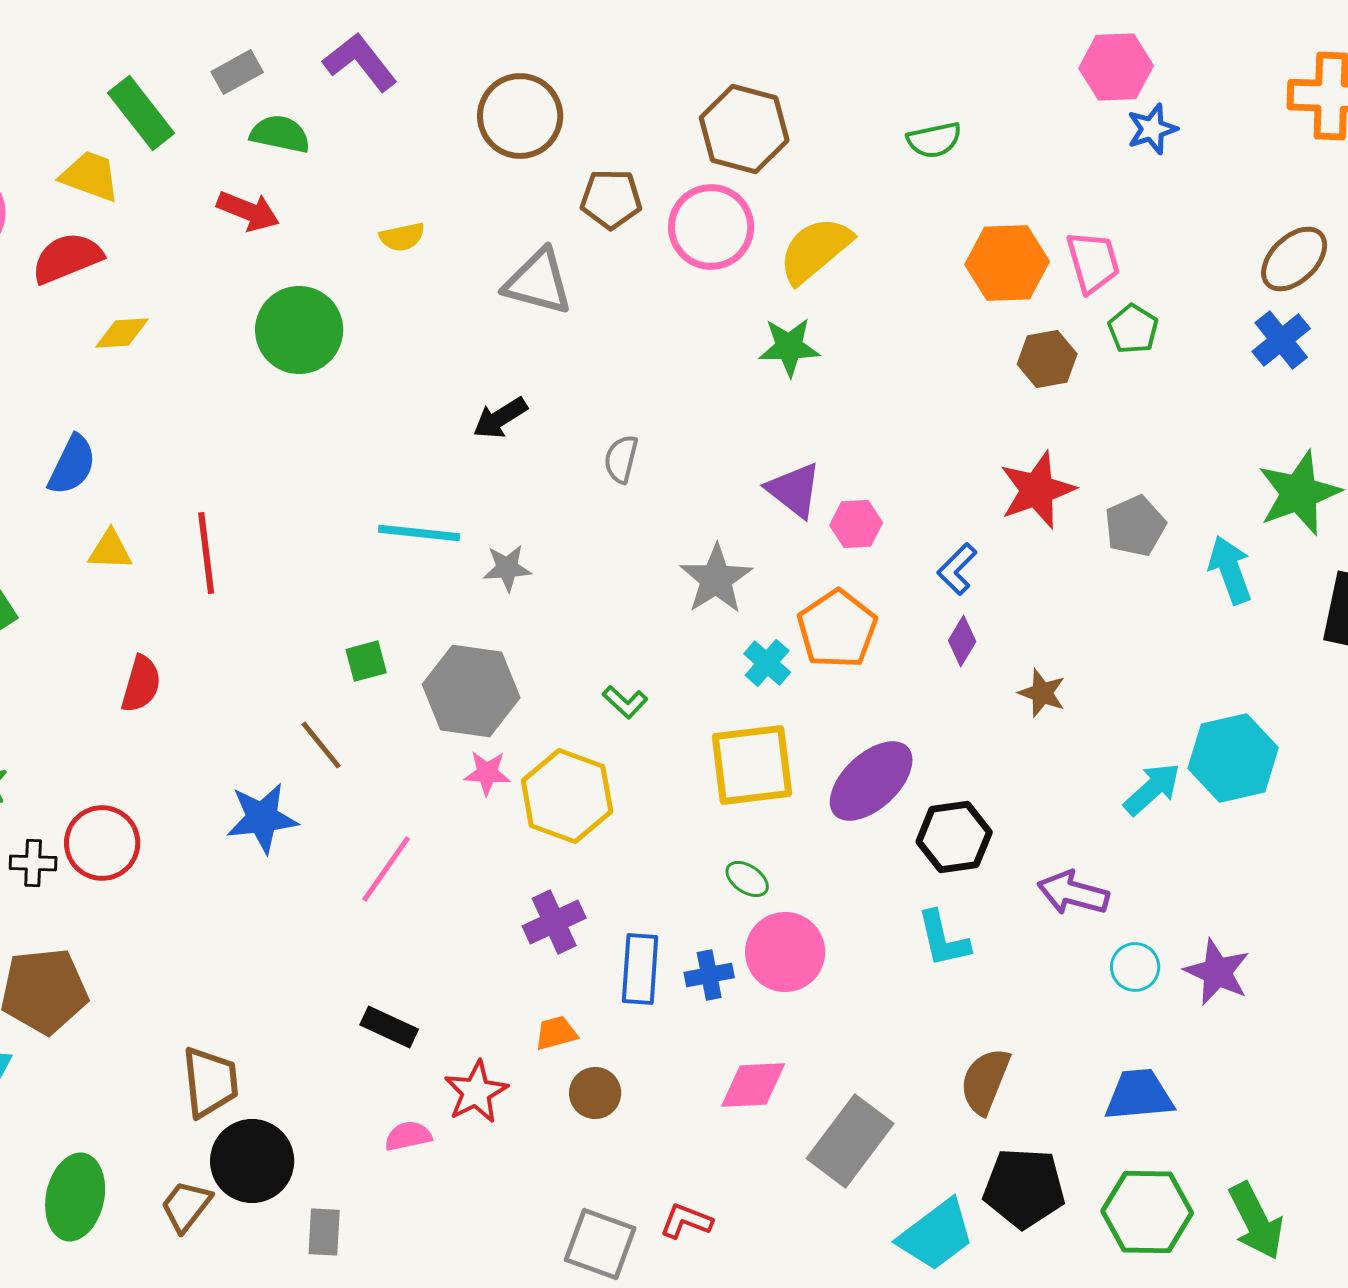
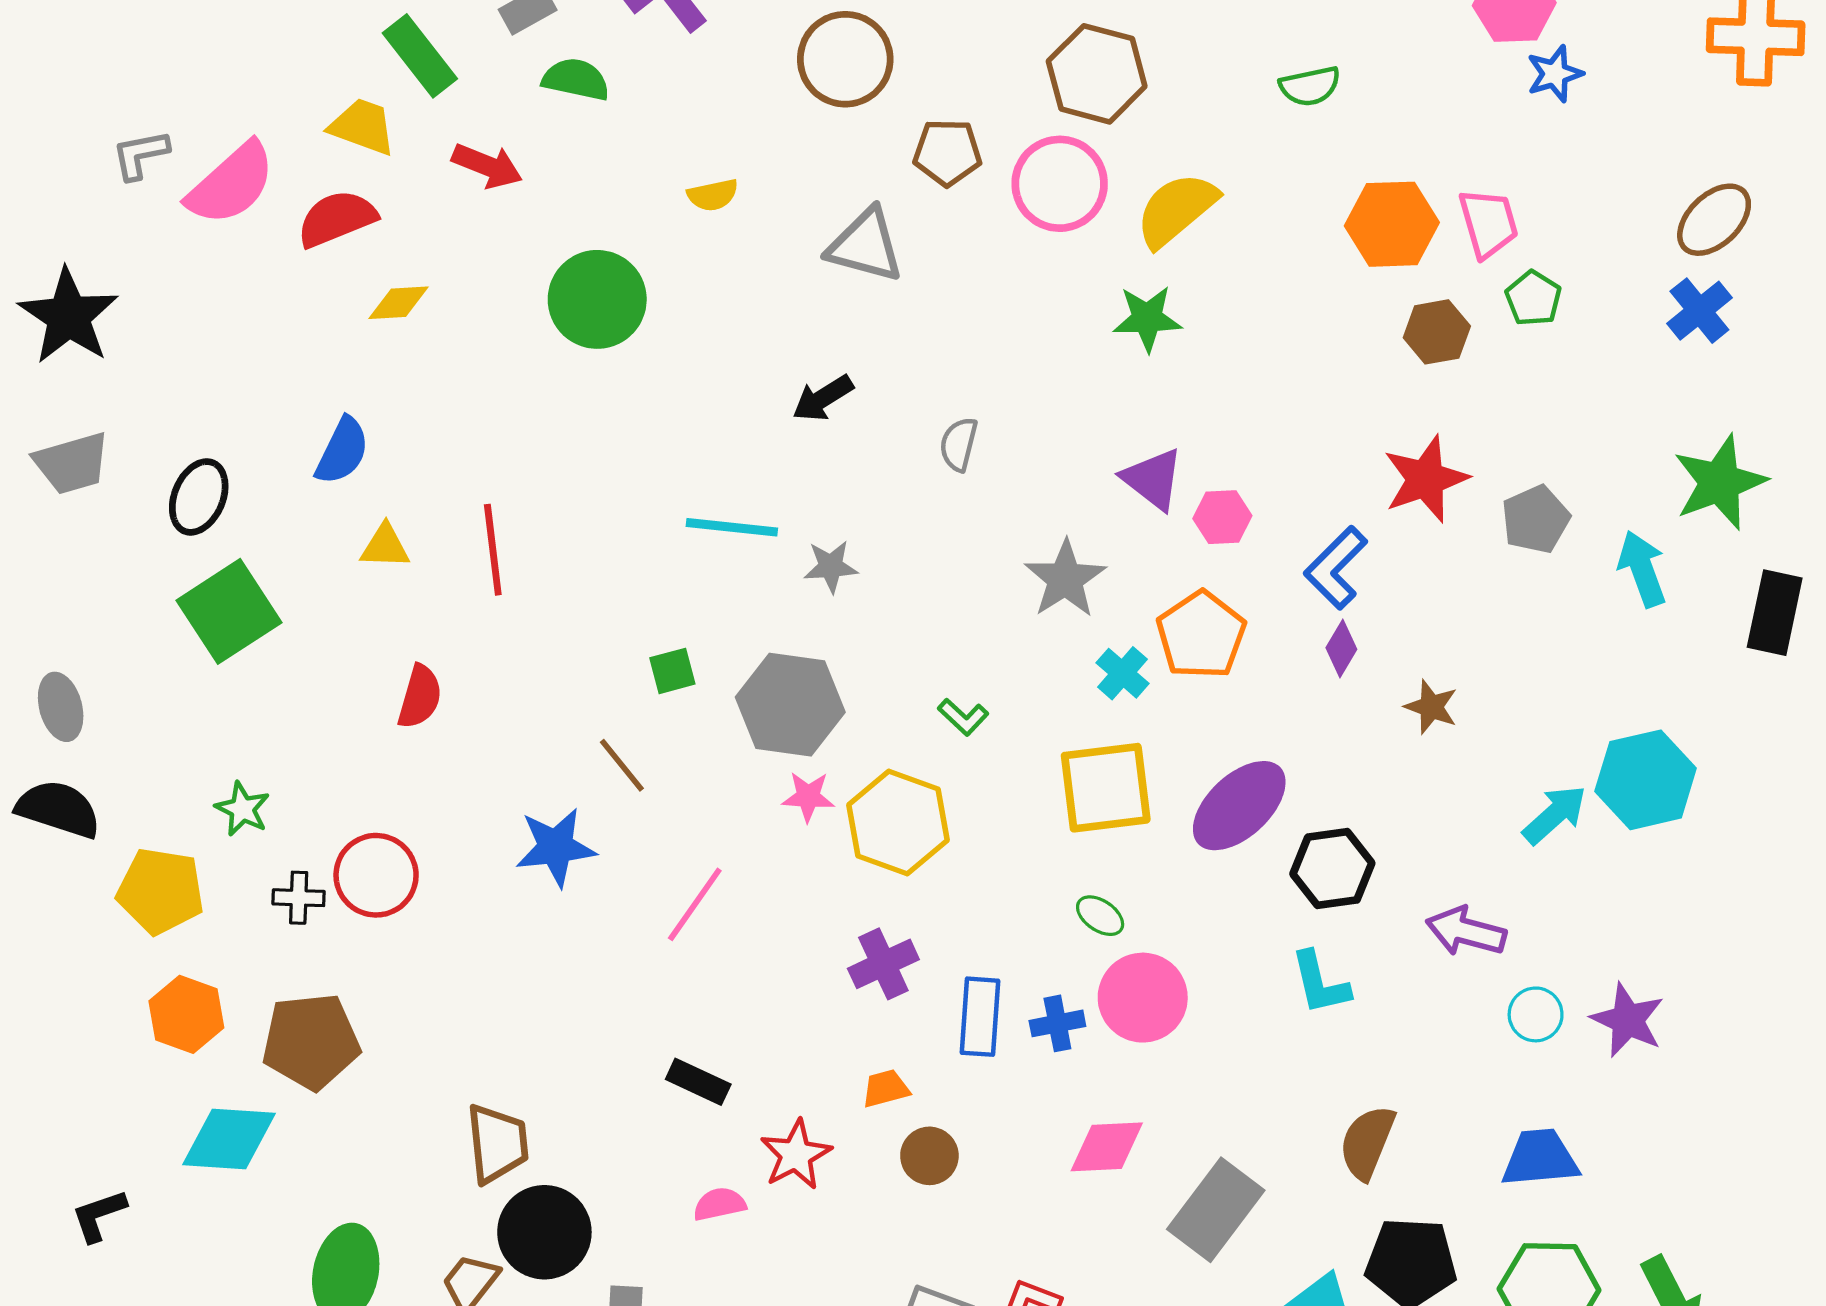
red arrow: (248, 211) -> (487, 166), moved
blue L-shape: (957, 569) -> (1336, 568), size x1.4

